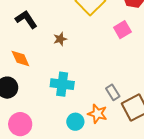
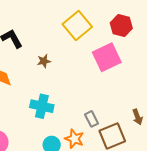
pink square: (122, 30) -> (107, 57), size x1.6

